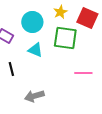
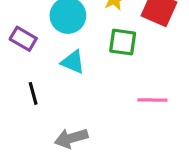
green square: (65, 38) -> (123, 42), size x0.7

